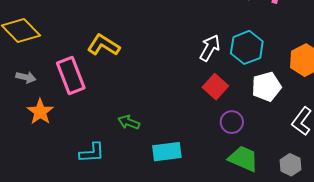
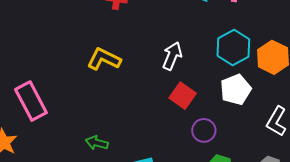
yellow L-shape: (104, 45) -> (104, 59), moved
cyan hexagon: (247, 47) -> (233, 48), moved

